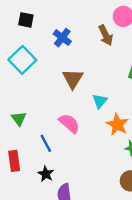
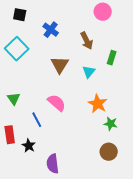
brown arrow: (106, 35) -> (87, 41), moved
cyan triangle: (100, 101) -> (89, 72), moved
black star: (46, 174) -> (29, 146), moved

